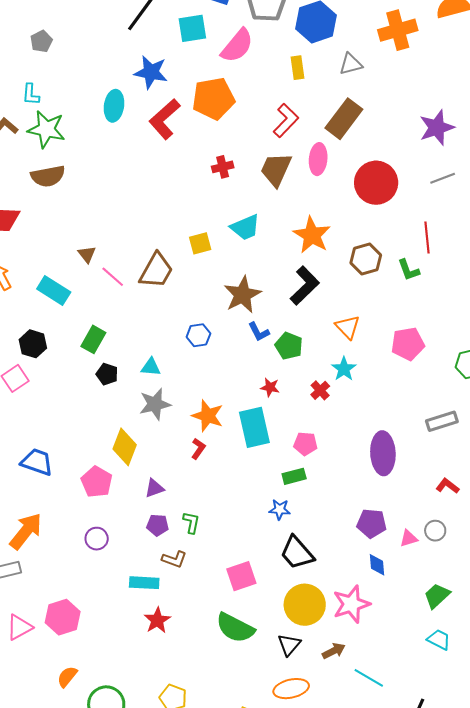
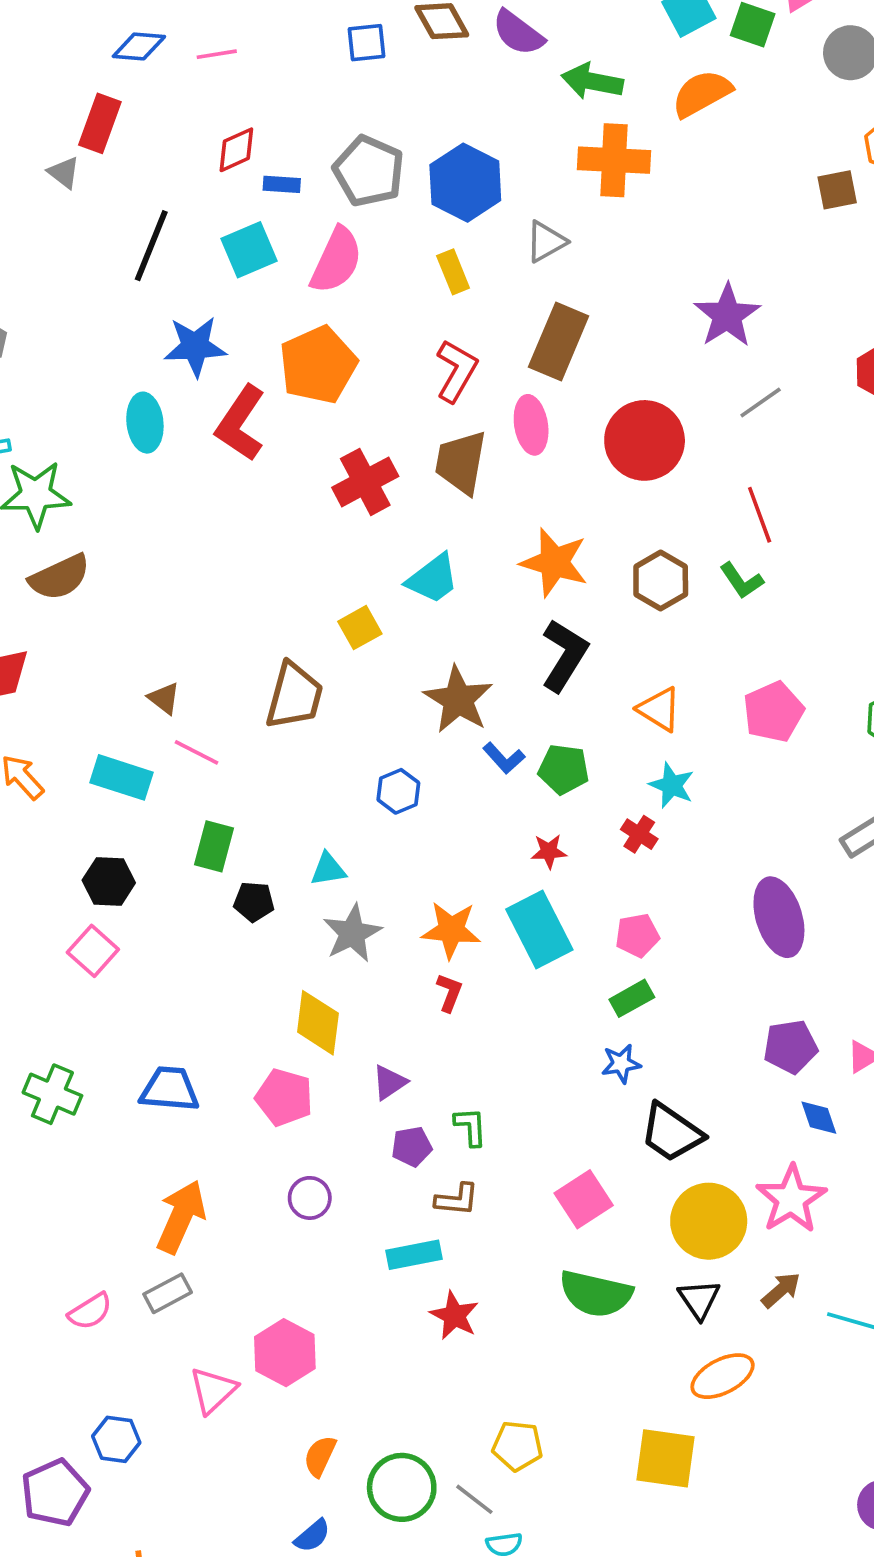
orange cross: (398, 30) -> (614, 160), turned 33
red cross: (223, 167) -> (365, 482), size x1.6
pink line: (113, 277) -> (196, 752), moved

